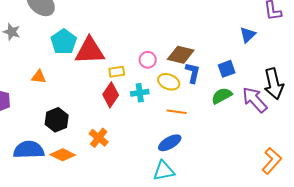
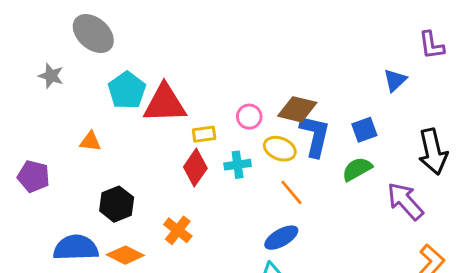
blue L-shape: (193, 73) -> (315, 136), size x1.4
purple arrow: (255, 100) -> (405, 201), moved
orange line: (177, 112) -> (291, 192), turned 42

